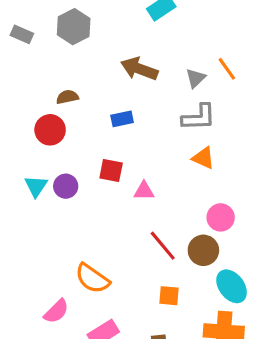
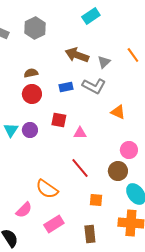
gray triangle: (196, 78) -> (104, 62), moved
gray L-shape: (199, 117) -> (94, 86), moved, turned 30
red circle: (50, 130) -> (32, 94), moved
red line: (163, 246) -> (80, 168), moved

